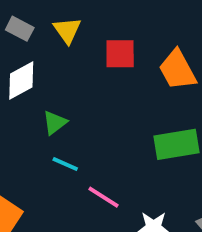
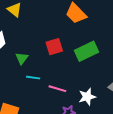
red square: (120, 54) -> (54, 47), moved

